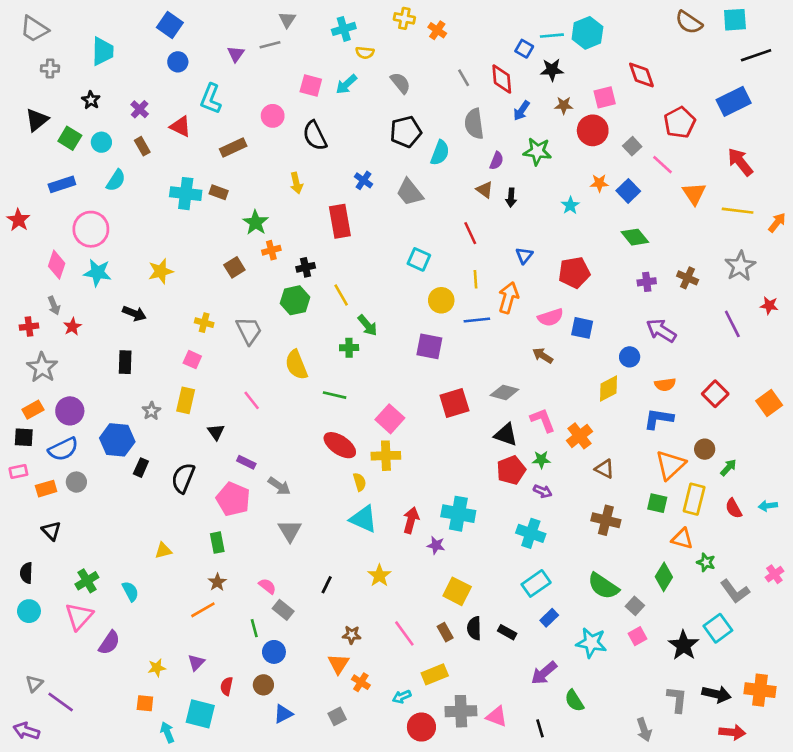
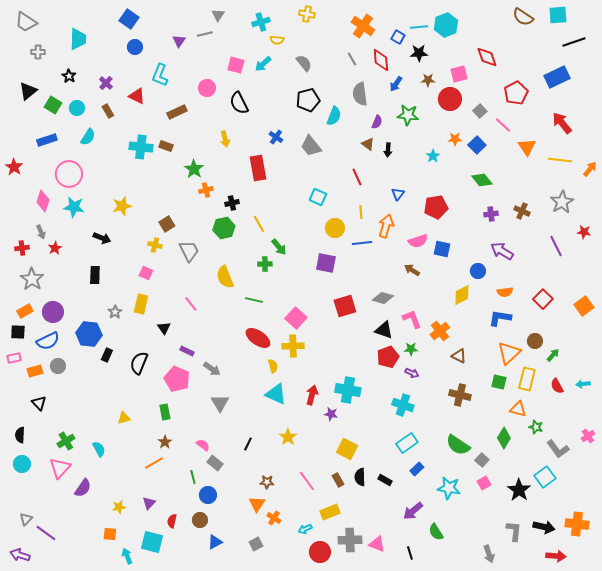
orange cross: (437, 30) -> (363, 26), moved, size x1.6
brown square: (234, 267) -> (167, 224), moved

